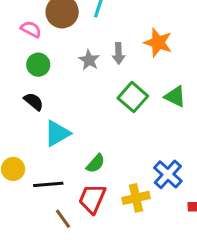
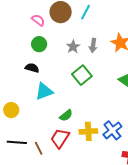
green square: (133, 97) -> (82, 75), moved
black semicircle: (34, 101) -> (32, 68), turned -32
black line: (48, 184) -> (17, 142), moved
yellow cross: (136, 198) -> (88, 131), moved

